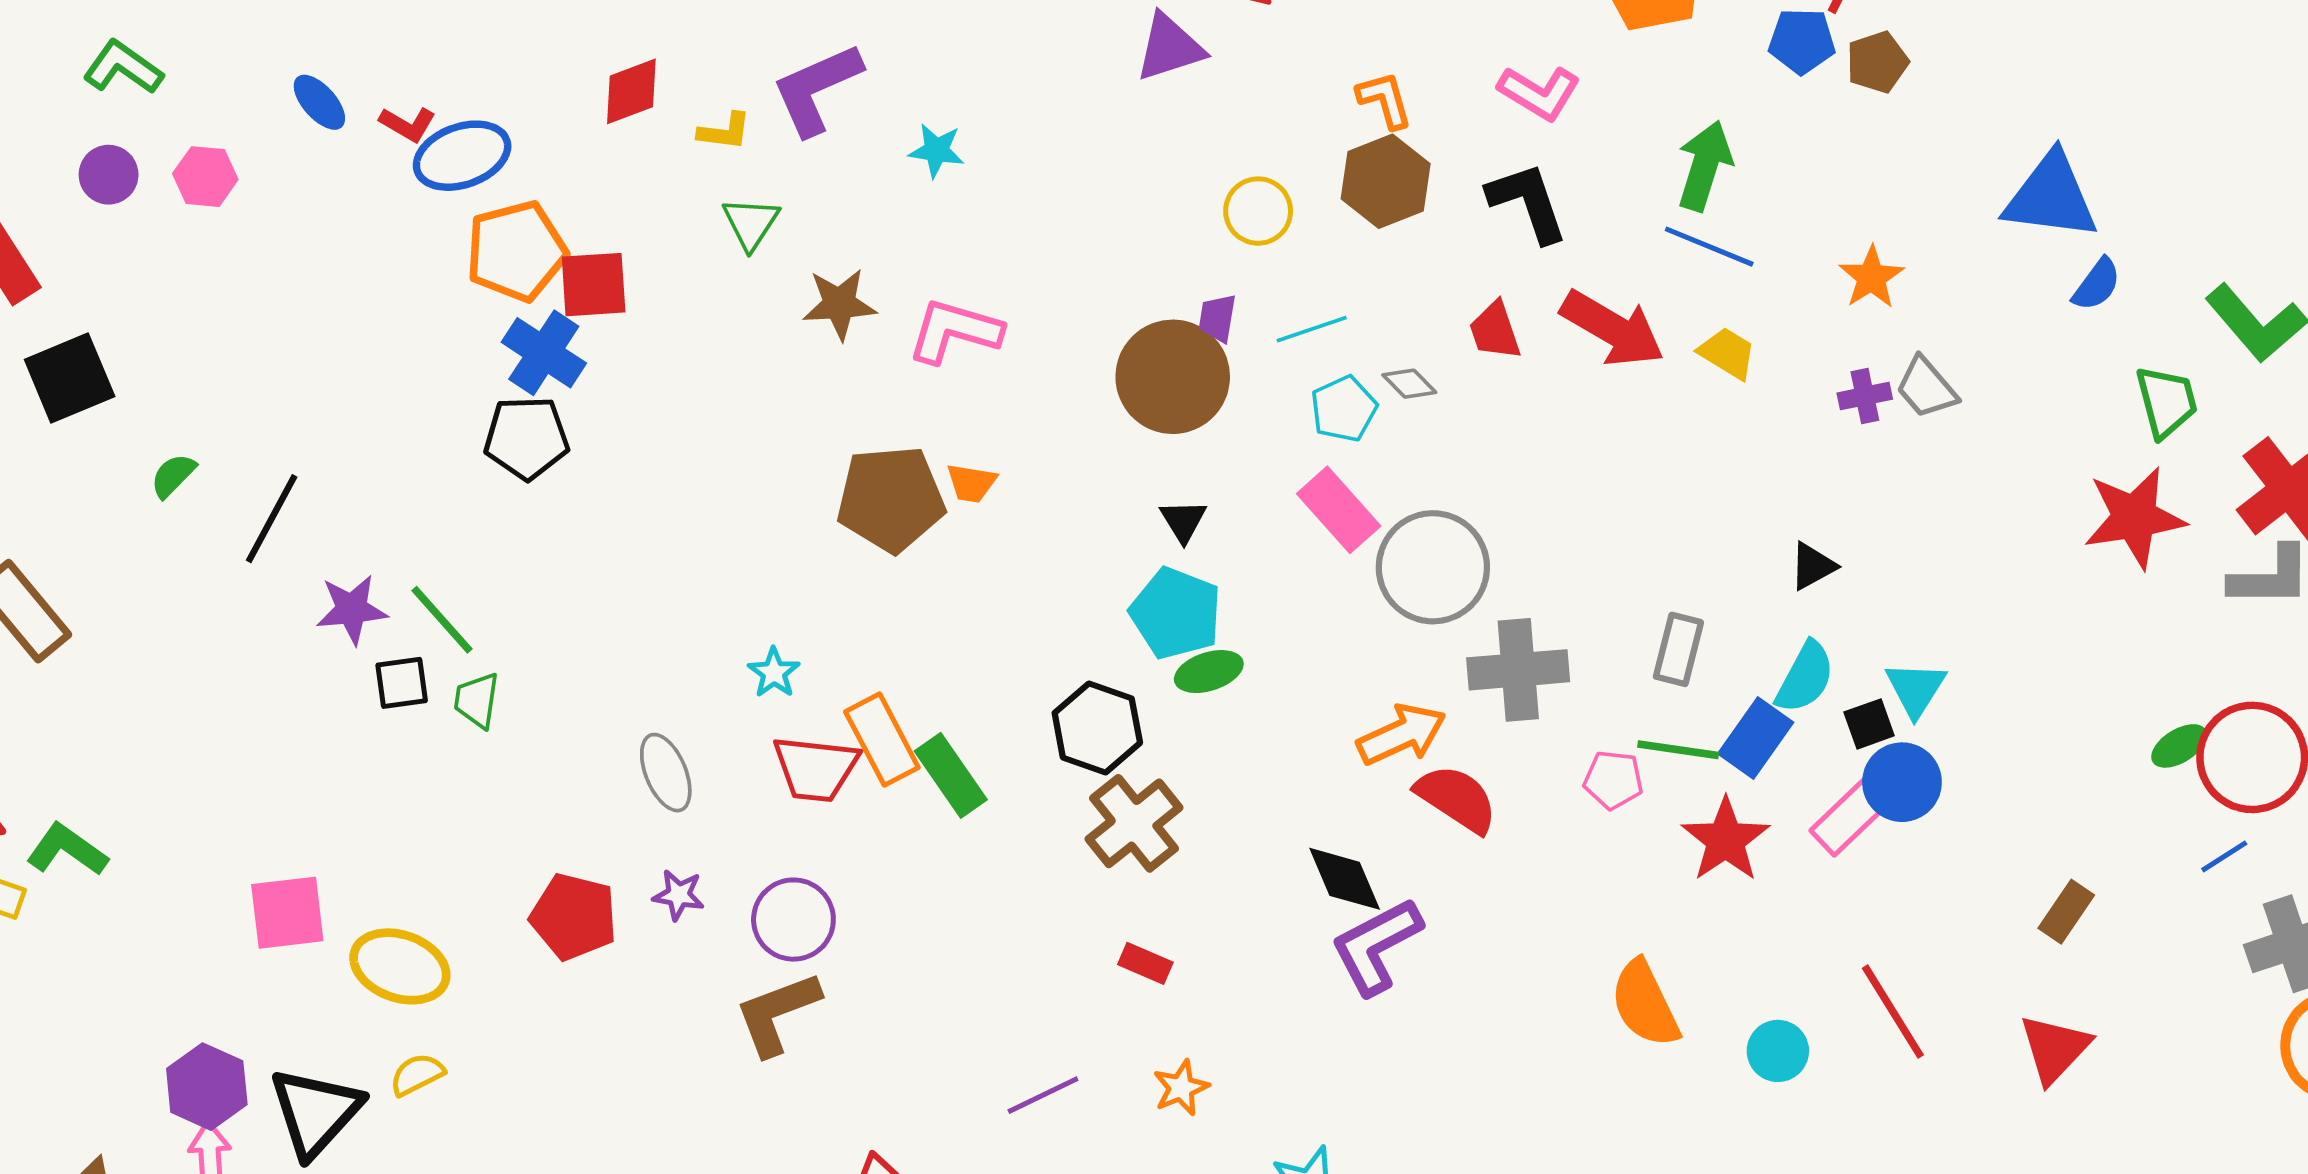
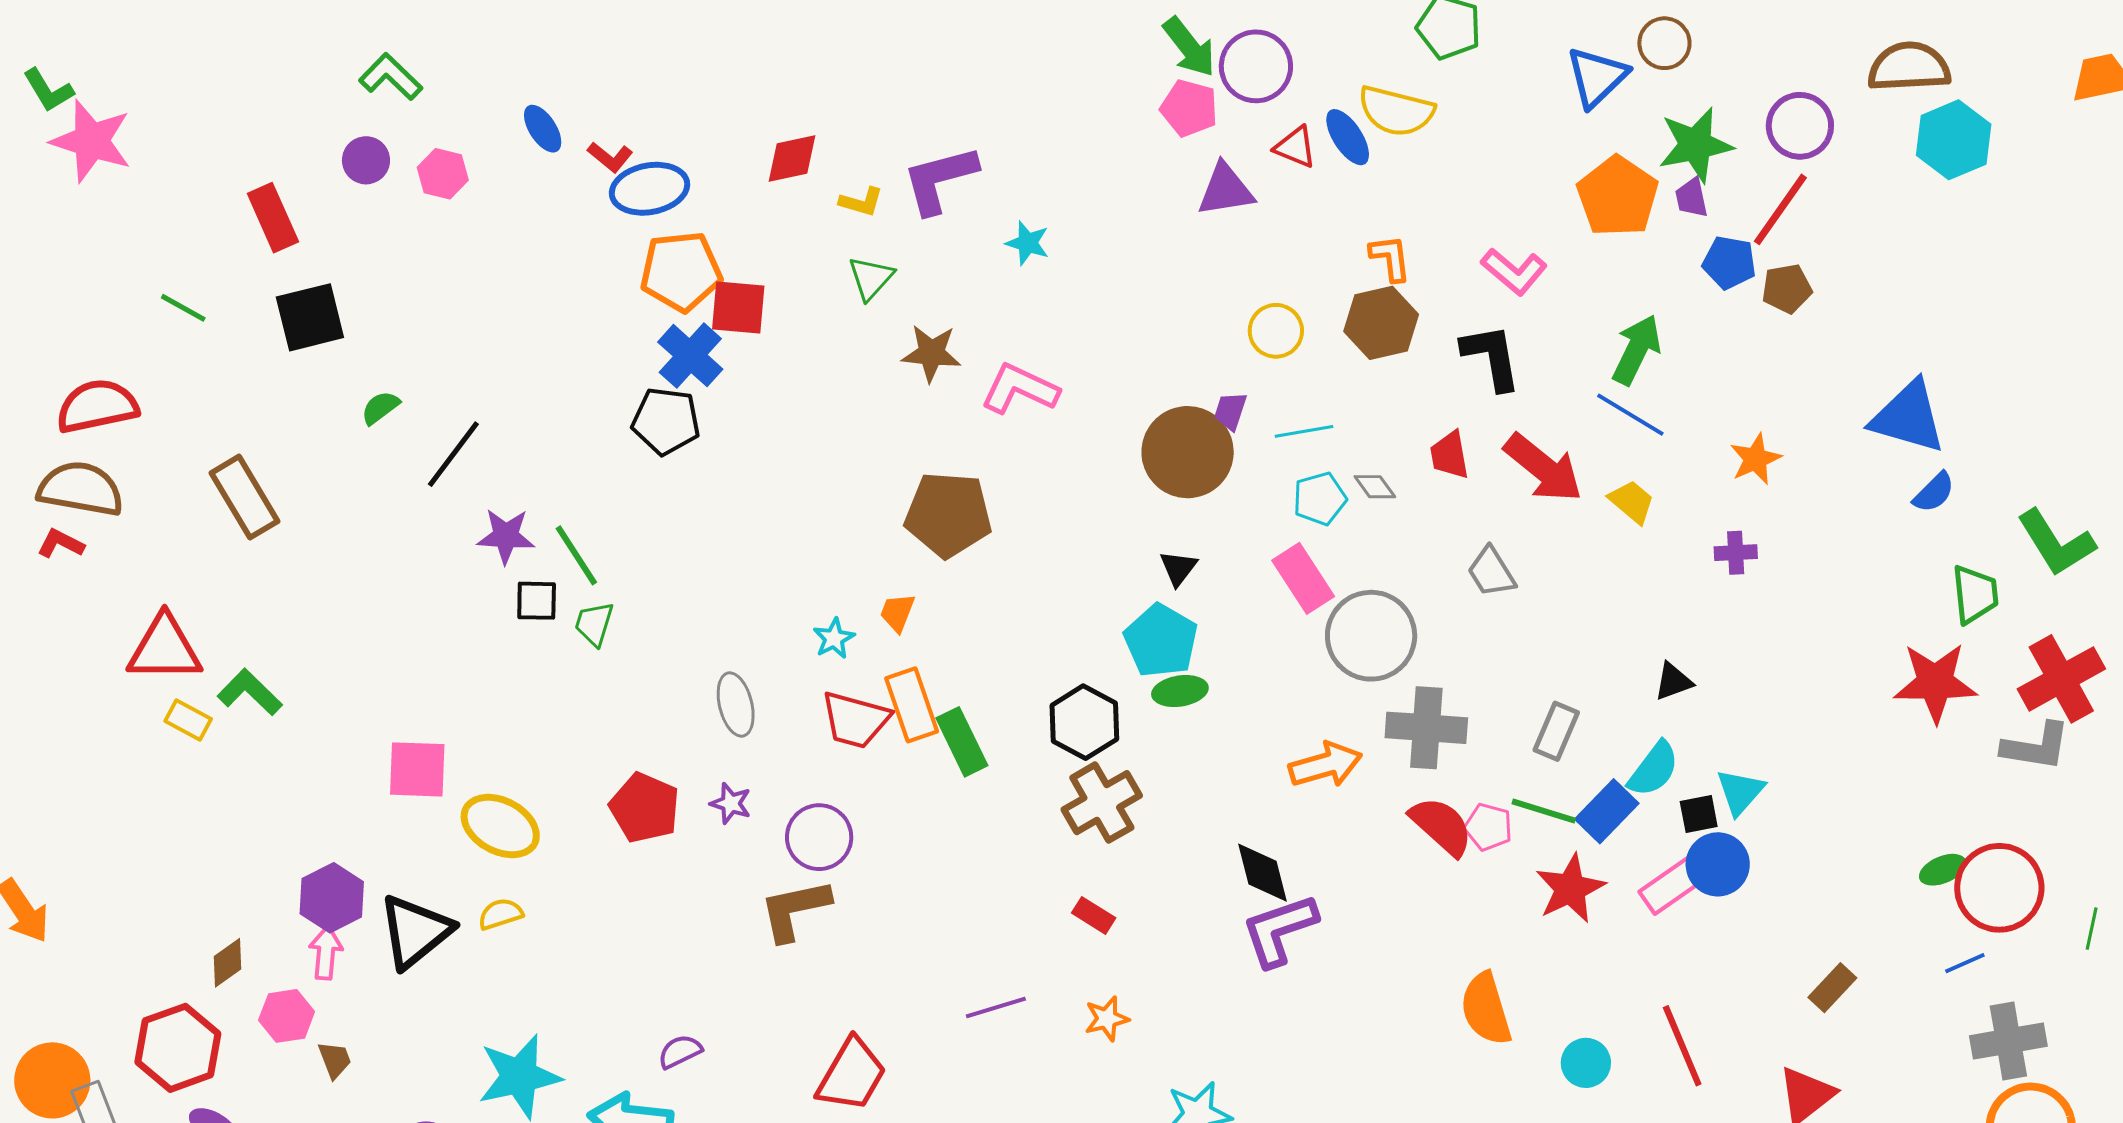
gray trapezoid: (1926, 388) -> (1491, 572), moved
orange trapezoid: (971, 483) -> (897, 613), moved, turned 93
red semicircle: (1457, 799) -> (1441, 826), moved

